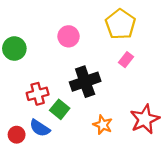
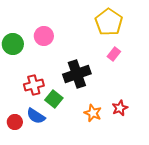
pink circle: (69, 36) -> (44, 36), moved
red star: (145, 119) -> (120, 108), moved, size x0.6

